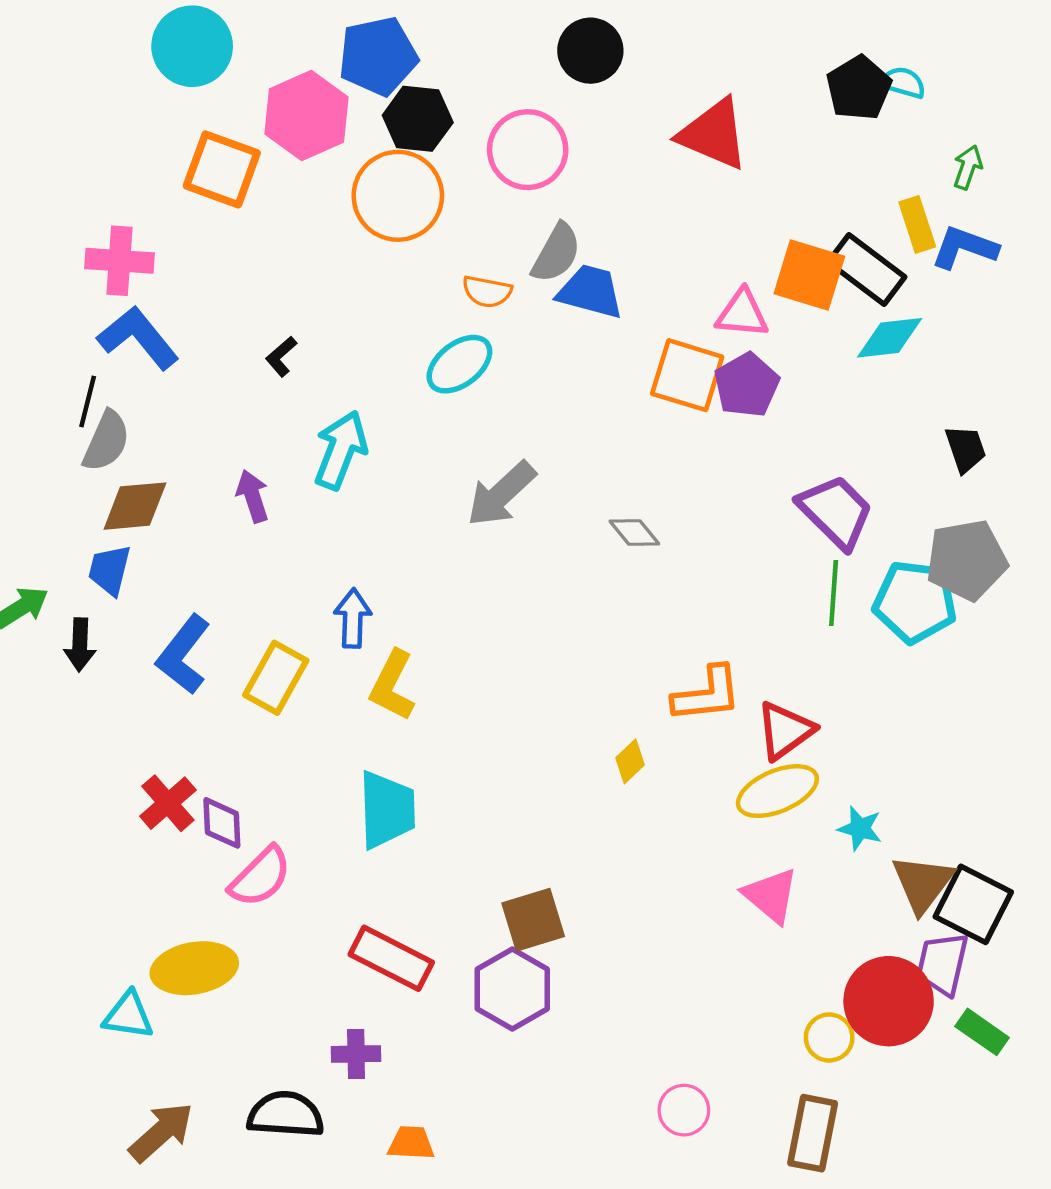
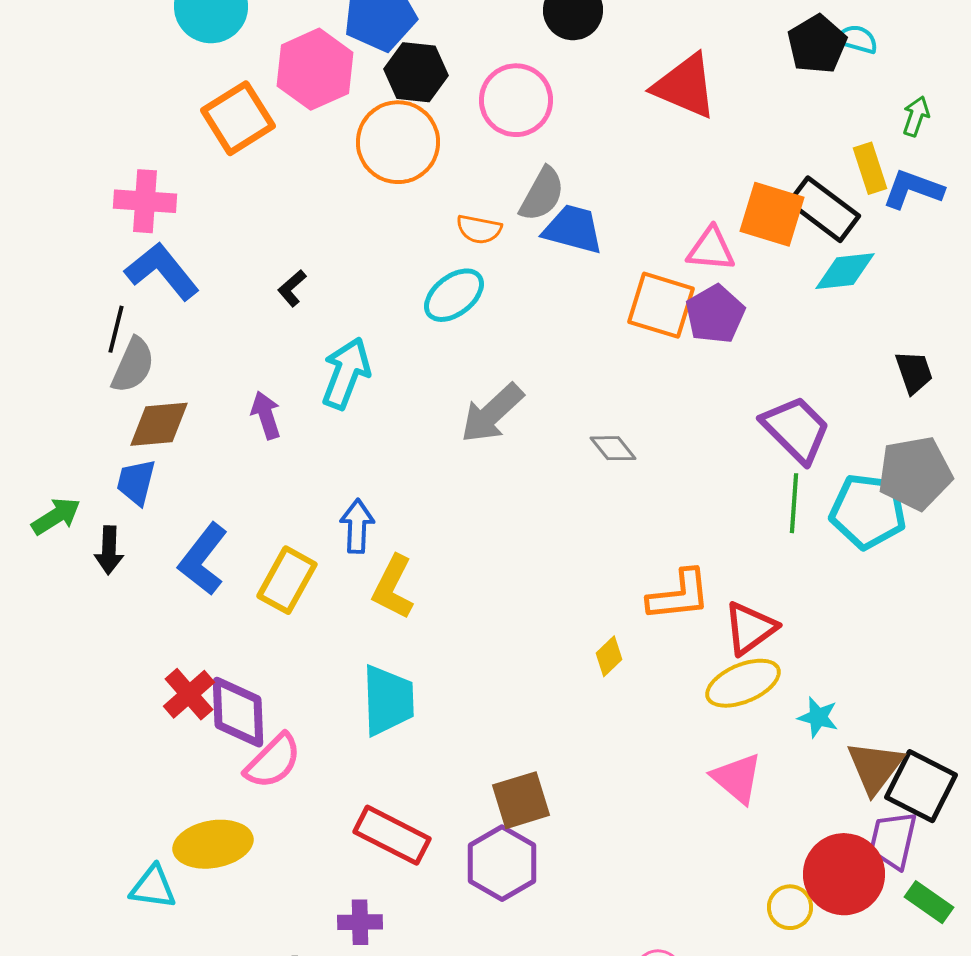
orange square: (222, 169) -> (238, 118), turned 38
purple diamond: (222, 823) -> (238, 712), size x1.5

